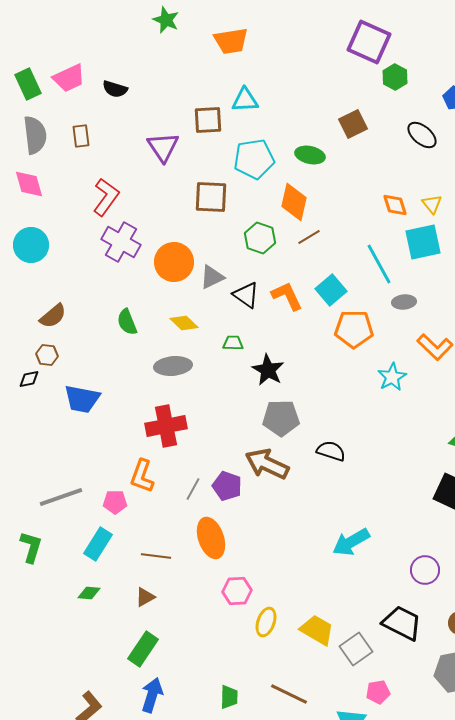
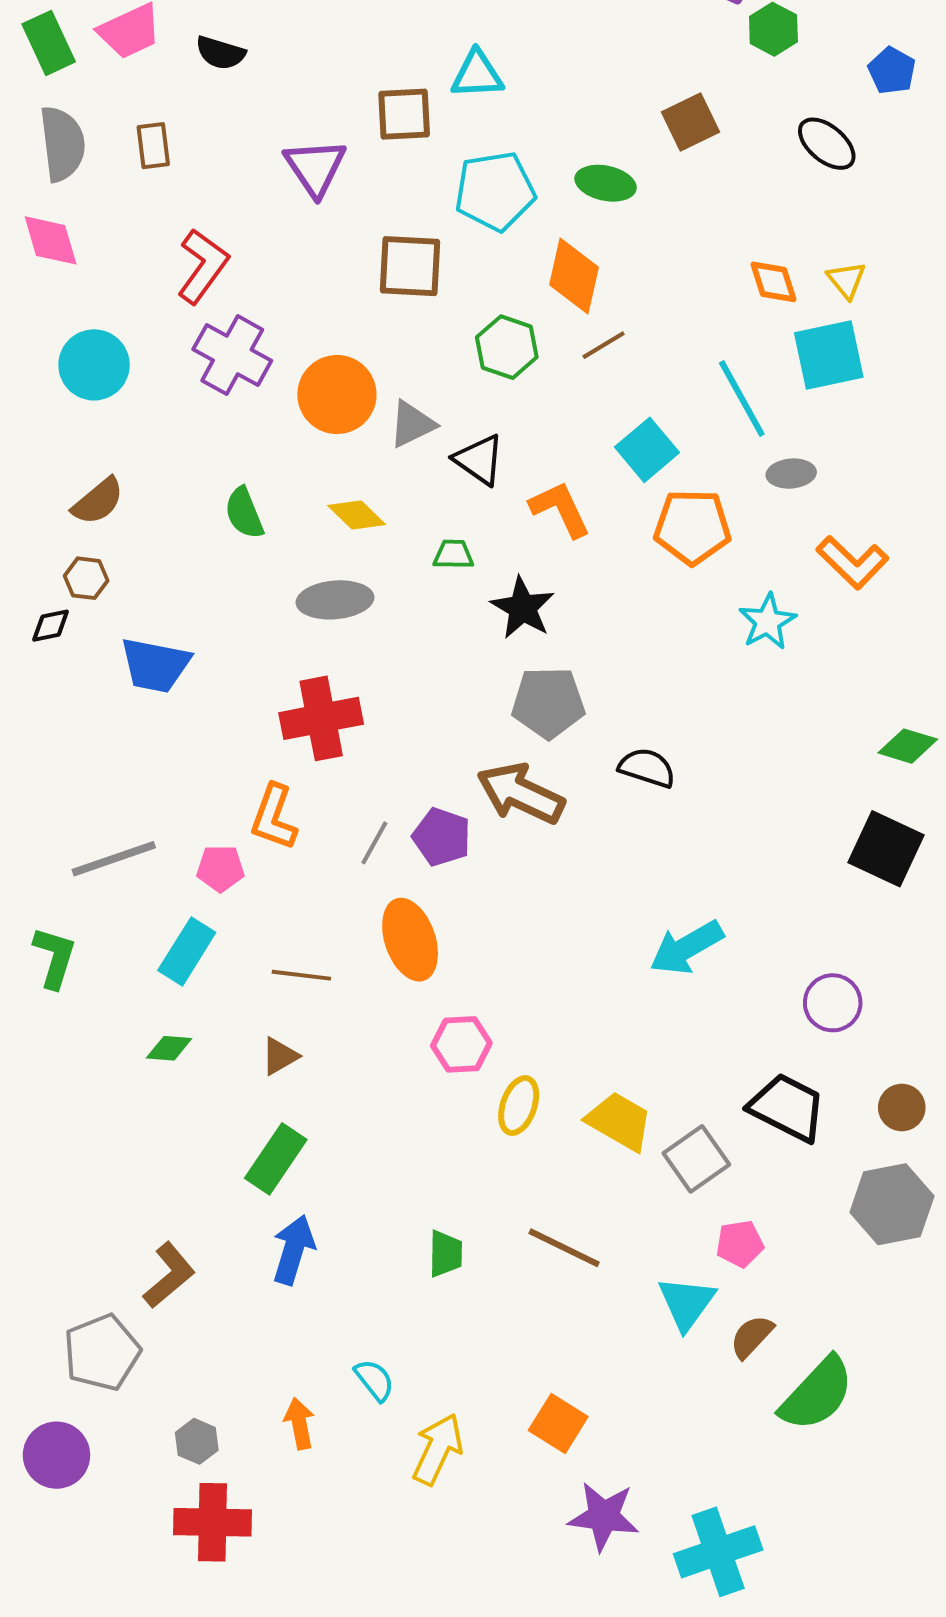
cyan circle: (31, 245) -> (94, 365), moved
orange L-shape: (287, 296) -> (560, 509), moved

